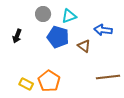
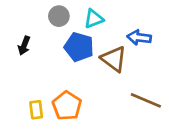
brown triangle: (84, 46) -> (114, 59), size x1.5
brown line: (108, 77) -> (146, 100), turned 30
yellow rectangle: (26, 84) -> (36, 110), turned 56

